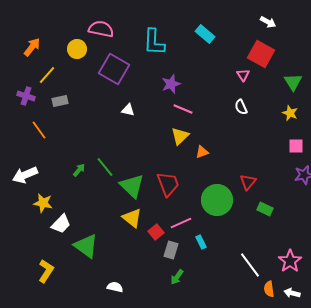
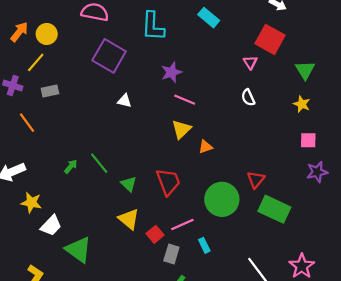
yellow circle: (77, 49) -> (47, 34), moved
green triangle: (132, 186) -> (129, 184), size x0.6
green rectangle: (265, 209) -> (274, 209), size x1.8

